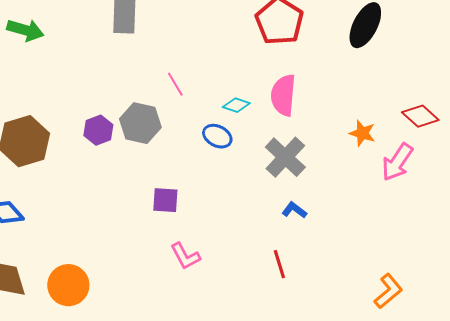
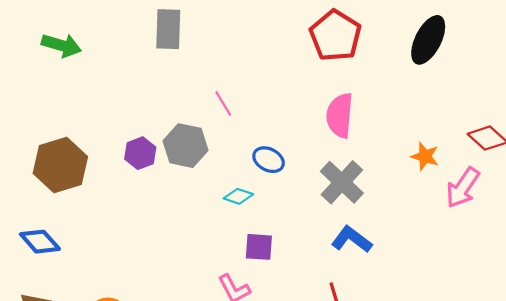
cyan diamond: (236, 105) -> (238, 196), moved
purple square: (165, 200) -> (259, 247), moved
blue L-shape: (294, 210) -> (352, 239), size x1.5

